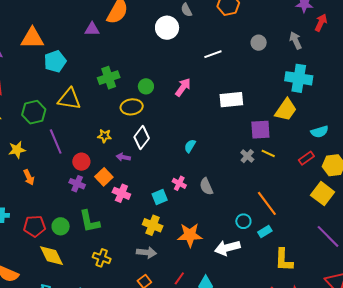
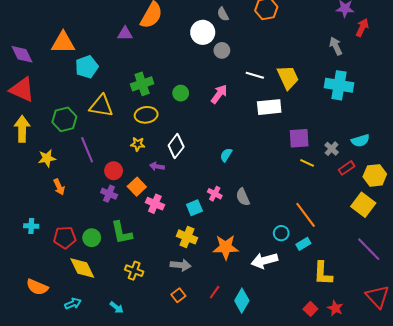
gray circle: (259, 43) -> (222, 50), moved
white line: (213, 54) -> (255, 75), moved, turned 36
yellow ellipse: (132, 107) -> (146, 115), moved
yellow trapezoid: (286, 110) -> (288, 77), moved, turned -60
gray cross: (247, 156) -> (332, 149), moved

